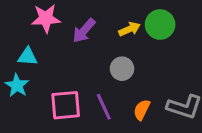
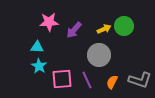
gray circle: (122, 69) -> (99, 55), size x1.5
cyan star: (17, 85) -> (39, 66), moved

